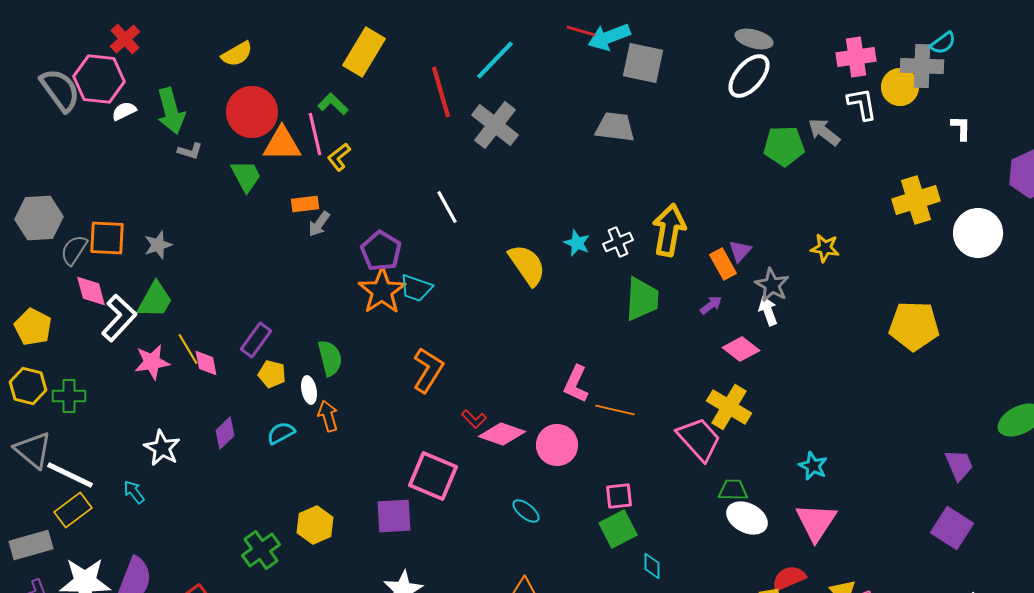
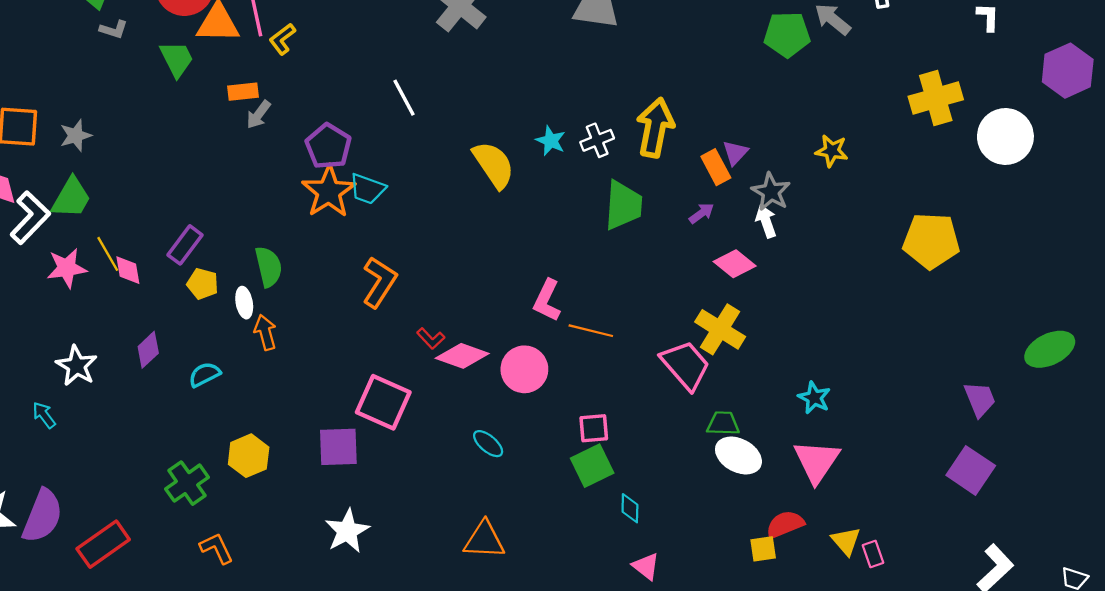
cyan semicircle: (281, 433) -> (205, 375), moved

